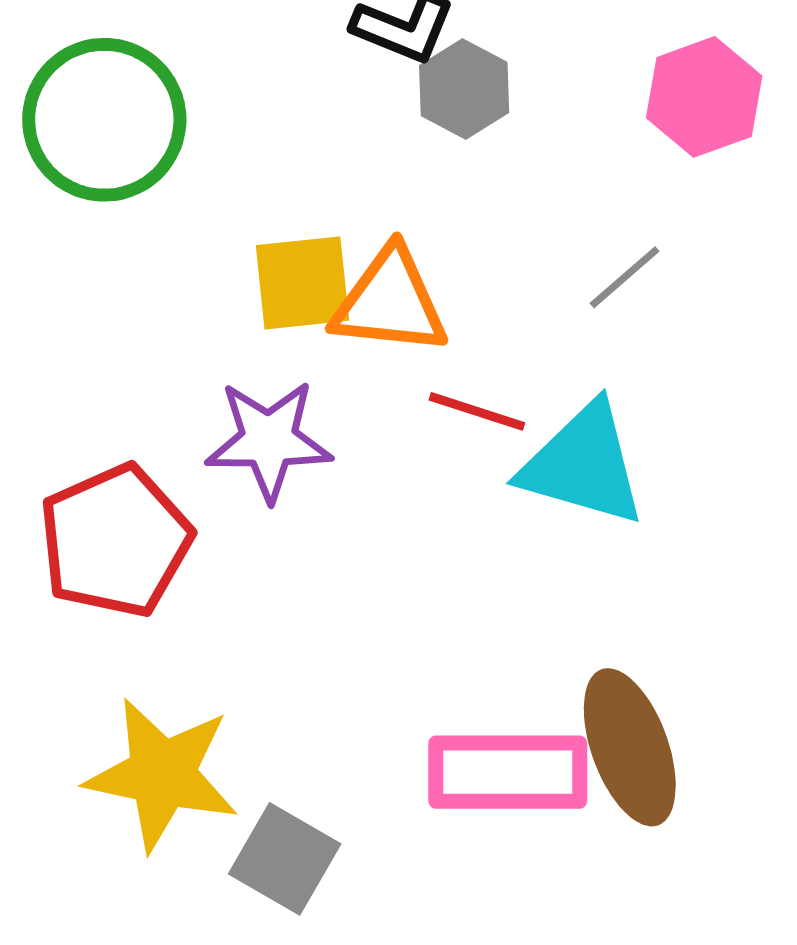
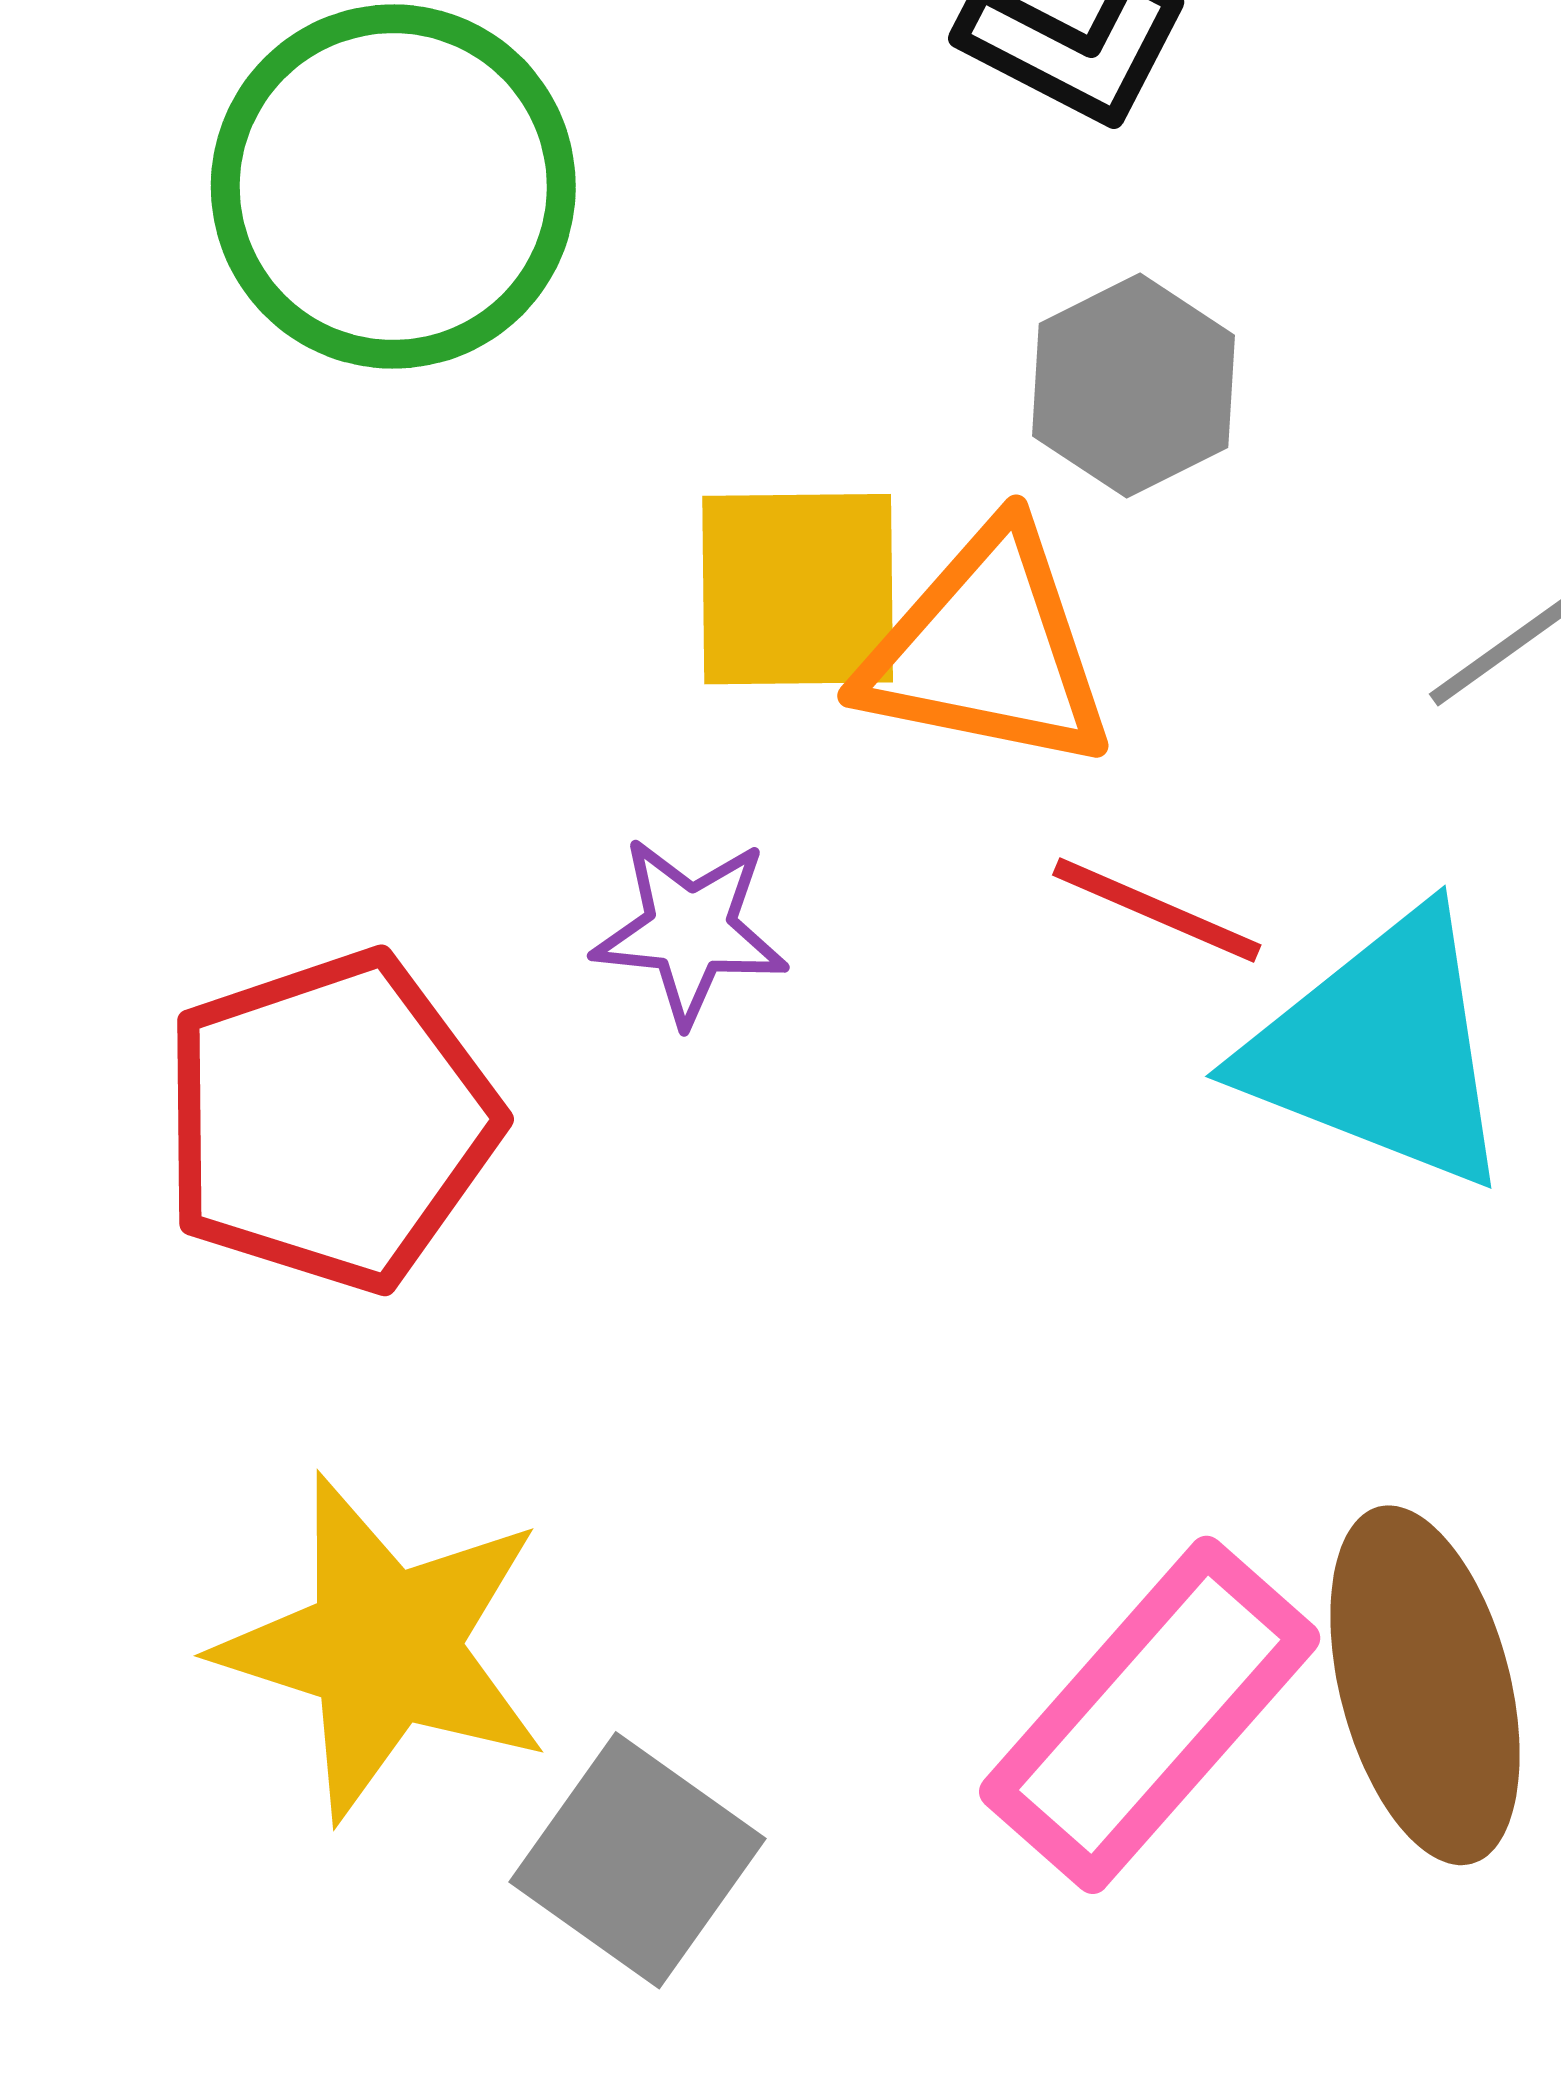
gray hexagon: (464, 89) -> (1133, 386), moved
purple star: (269, 440) -> (690, 930), size x0.7
pink rectangle: (508, 772) -> (1150, 1715), turned -54

